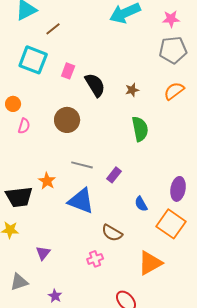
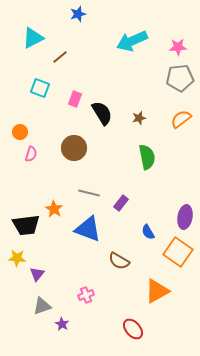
cyan square: (33, 60) -> (40, 88), size x0.7
purple triangle: (43, 253) -> (37, 274), moved
pink cross: (95, 259) -> (86, 295), moved
gray triangle: (19, 282) -> (42, 306), moved

